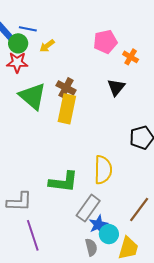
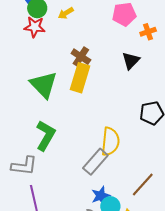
orange cross: (131, 57) -> (148, 32), turned 35
green triangle: (33, 96) -> (44, 85), moved
green L-shape: (63, 182) -> (46, 135), moved, turned -72
gray rectangle: (88, 208) -> (95, 162), moved

